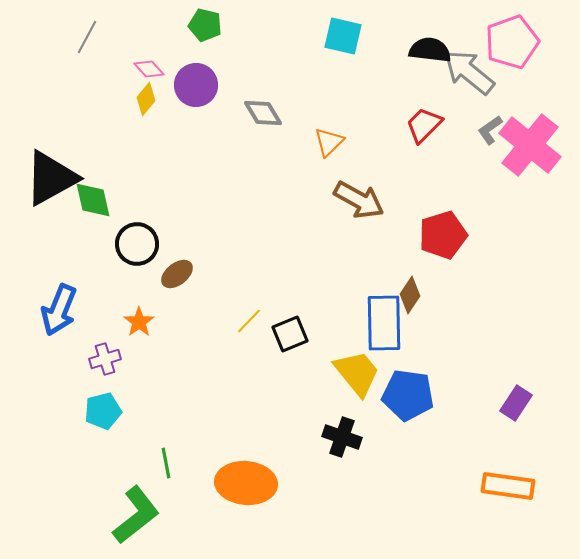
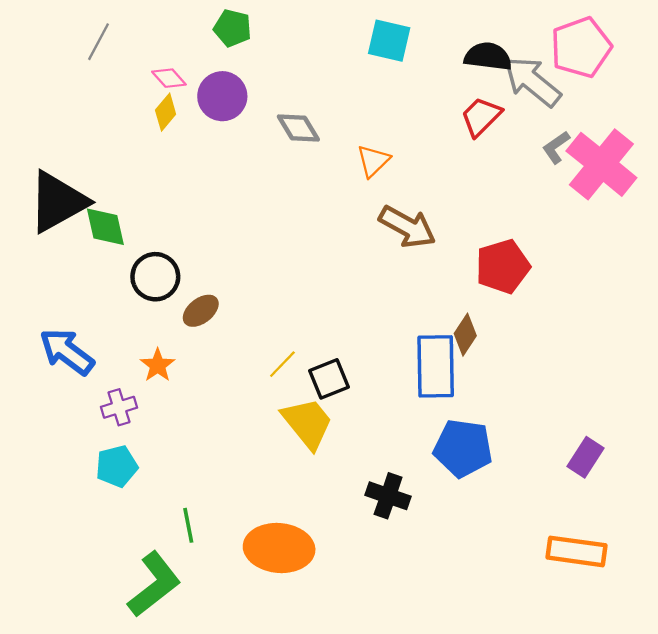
red trapezoid: (424, 125) -> (481, 117), moved
blue arrow: (59, 310) -> (67, 352), turned 105
yellow trapezoid: (357, 373) -> (307, 423), moved

